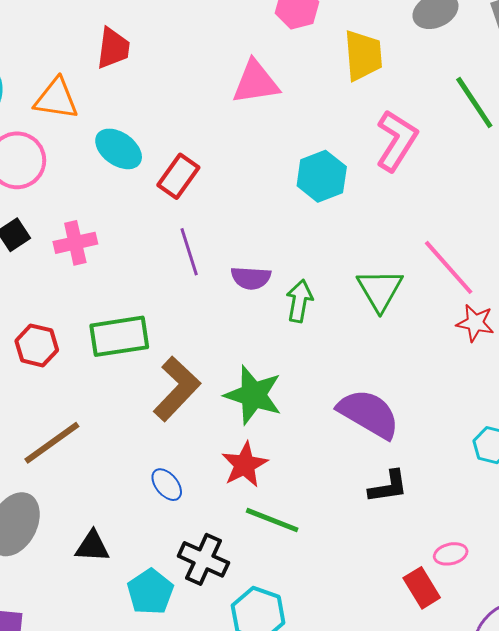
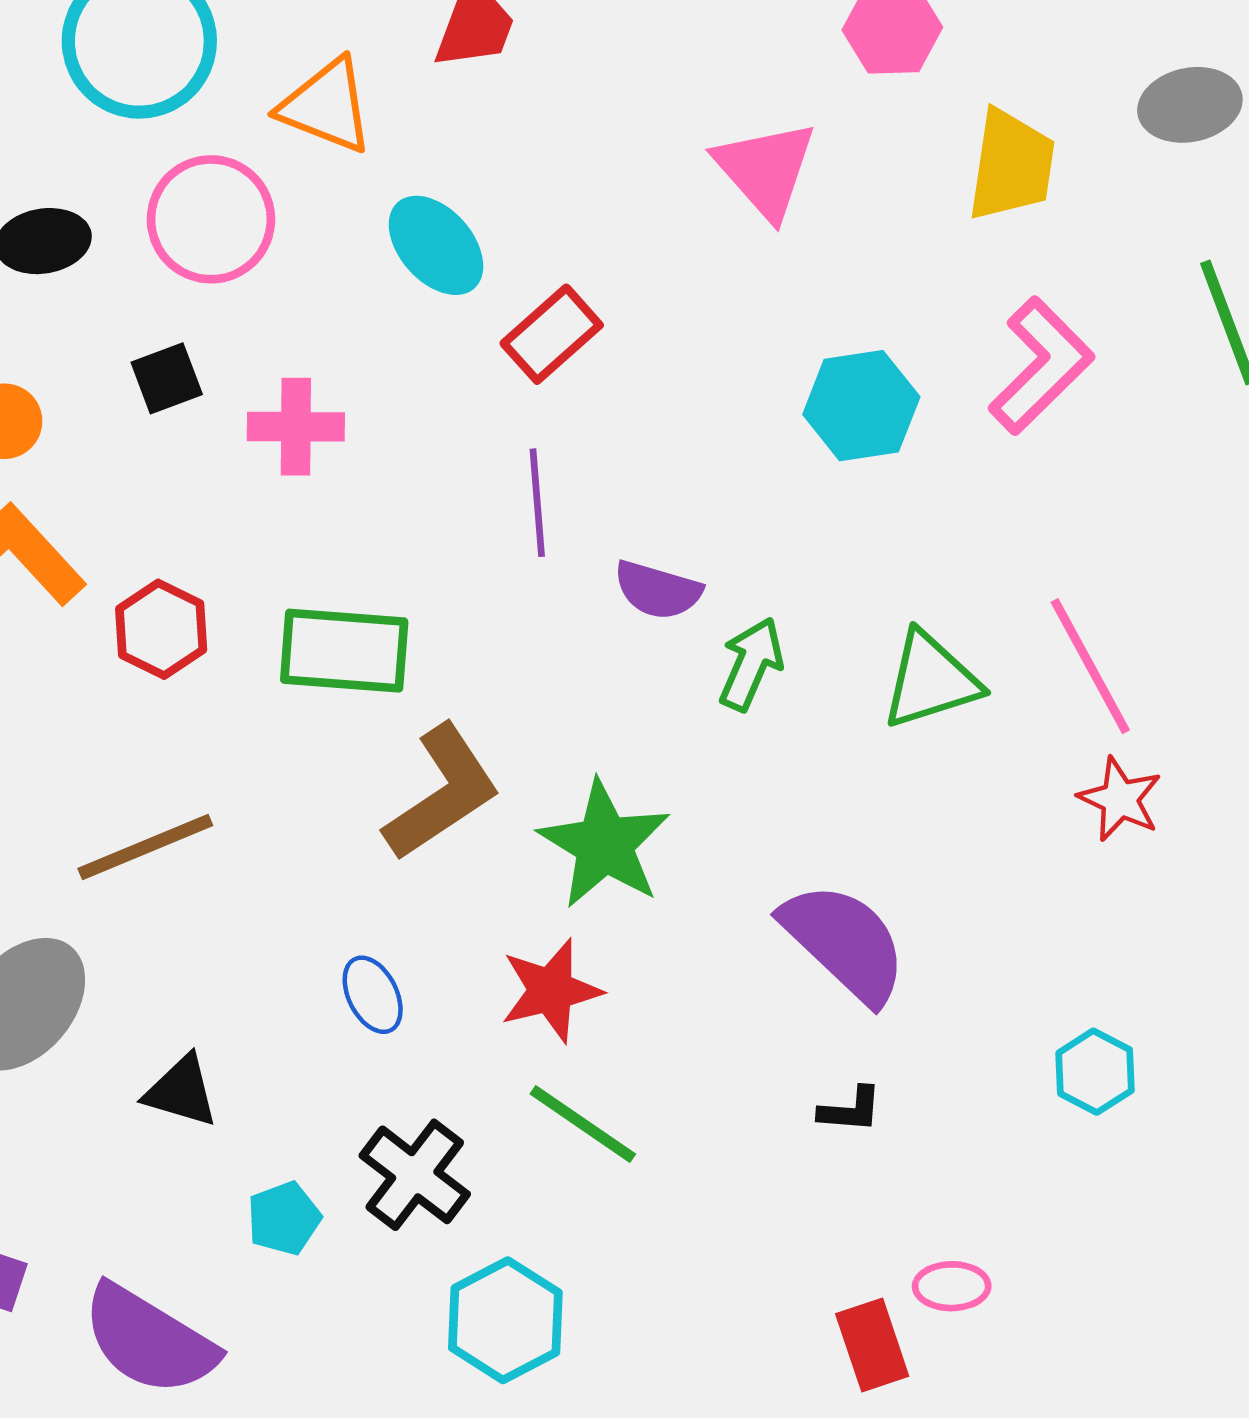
pink triangle: (256, 82) -> (766, 170), turned 44
green triangle: (380, 290) -> (931, 680), turned 30
black L-shape: (388, 487) -> (850, 1110), size x0.7
cyan pentagon: (150, 592) -> (284, 1218), size x0.7

